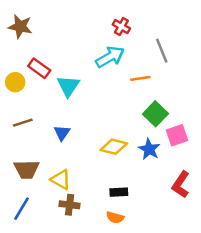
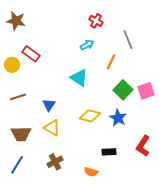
cyan arrow: (110, 57) -> (87, 45), size x0.6
orange line: (140, 78) -> (111, 62), turned -56
cyan triangle: (68, 86) -> (79, 78), moved, turned -30
pink square: (177, 135) -> (146, 91), moved
yellow triangle: (61, 180) -> (52, 128), moved
black rectangle: (119, 192) -> (109, 152), moved
brown cross: (70, 205) -> (55, 162), turned -35

